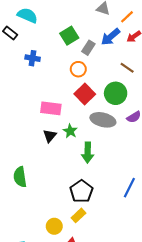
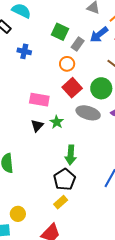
green square: (69, 36) -> (60, 32), turned -36
green arrow: (88, 153) -> (71, 155), moved
yellow circle: (54, 226) -> (18, 214), moved

